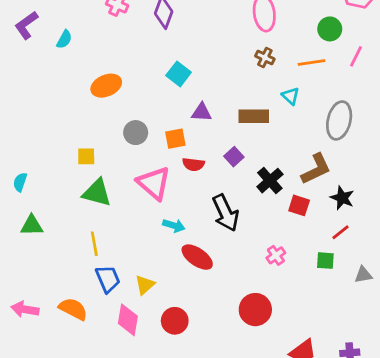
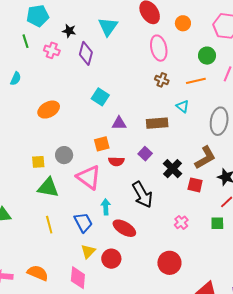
gray circle: (136, 133) -> (64, 155), moved
cyan arrow: (174, 226) -> (106, 207), turned -105
blue trapezoid: (108, 279) -> (83, 222), moved
red circle: (175, 321) -> (111, 259), moved

